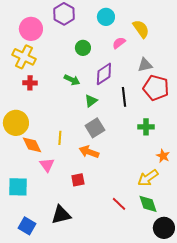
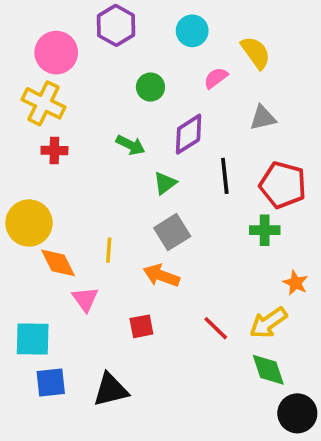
red pentagon: (156, 88) -> (283, 185), moved
red line: (119, 204) -> (216, 328), moved
blue square: (27, 226) -> (51, 383), moved, turned -36

